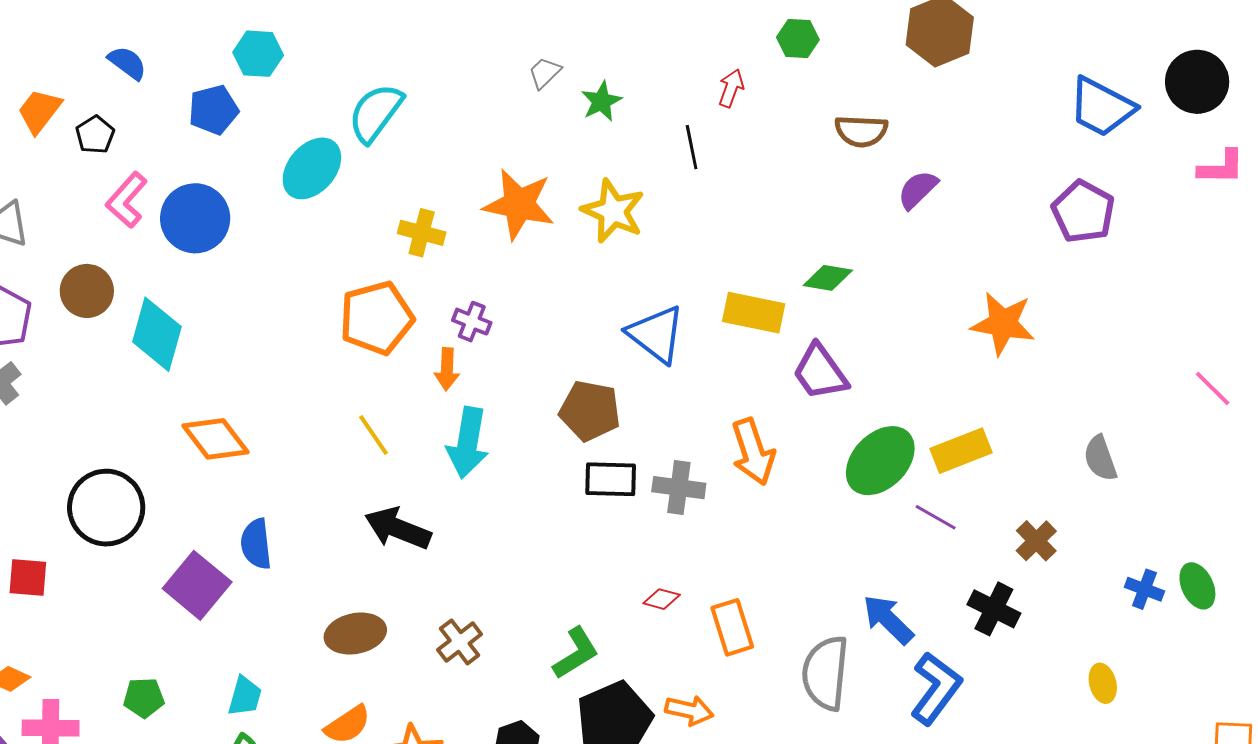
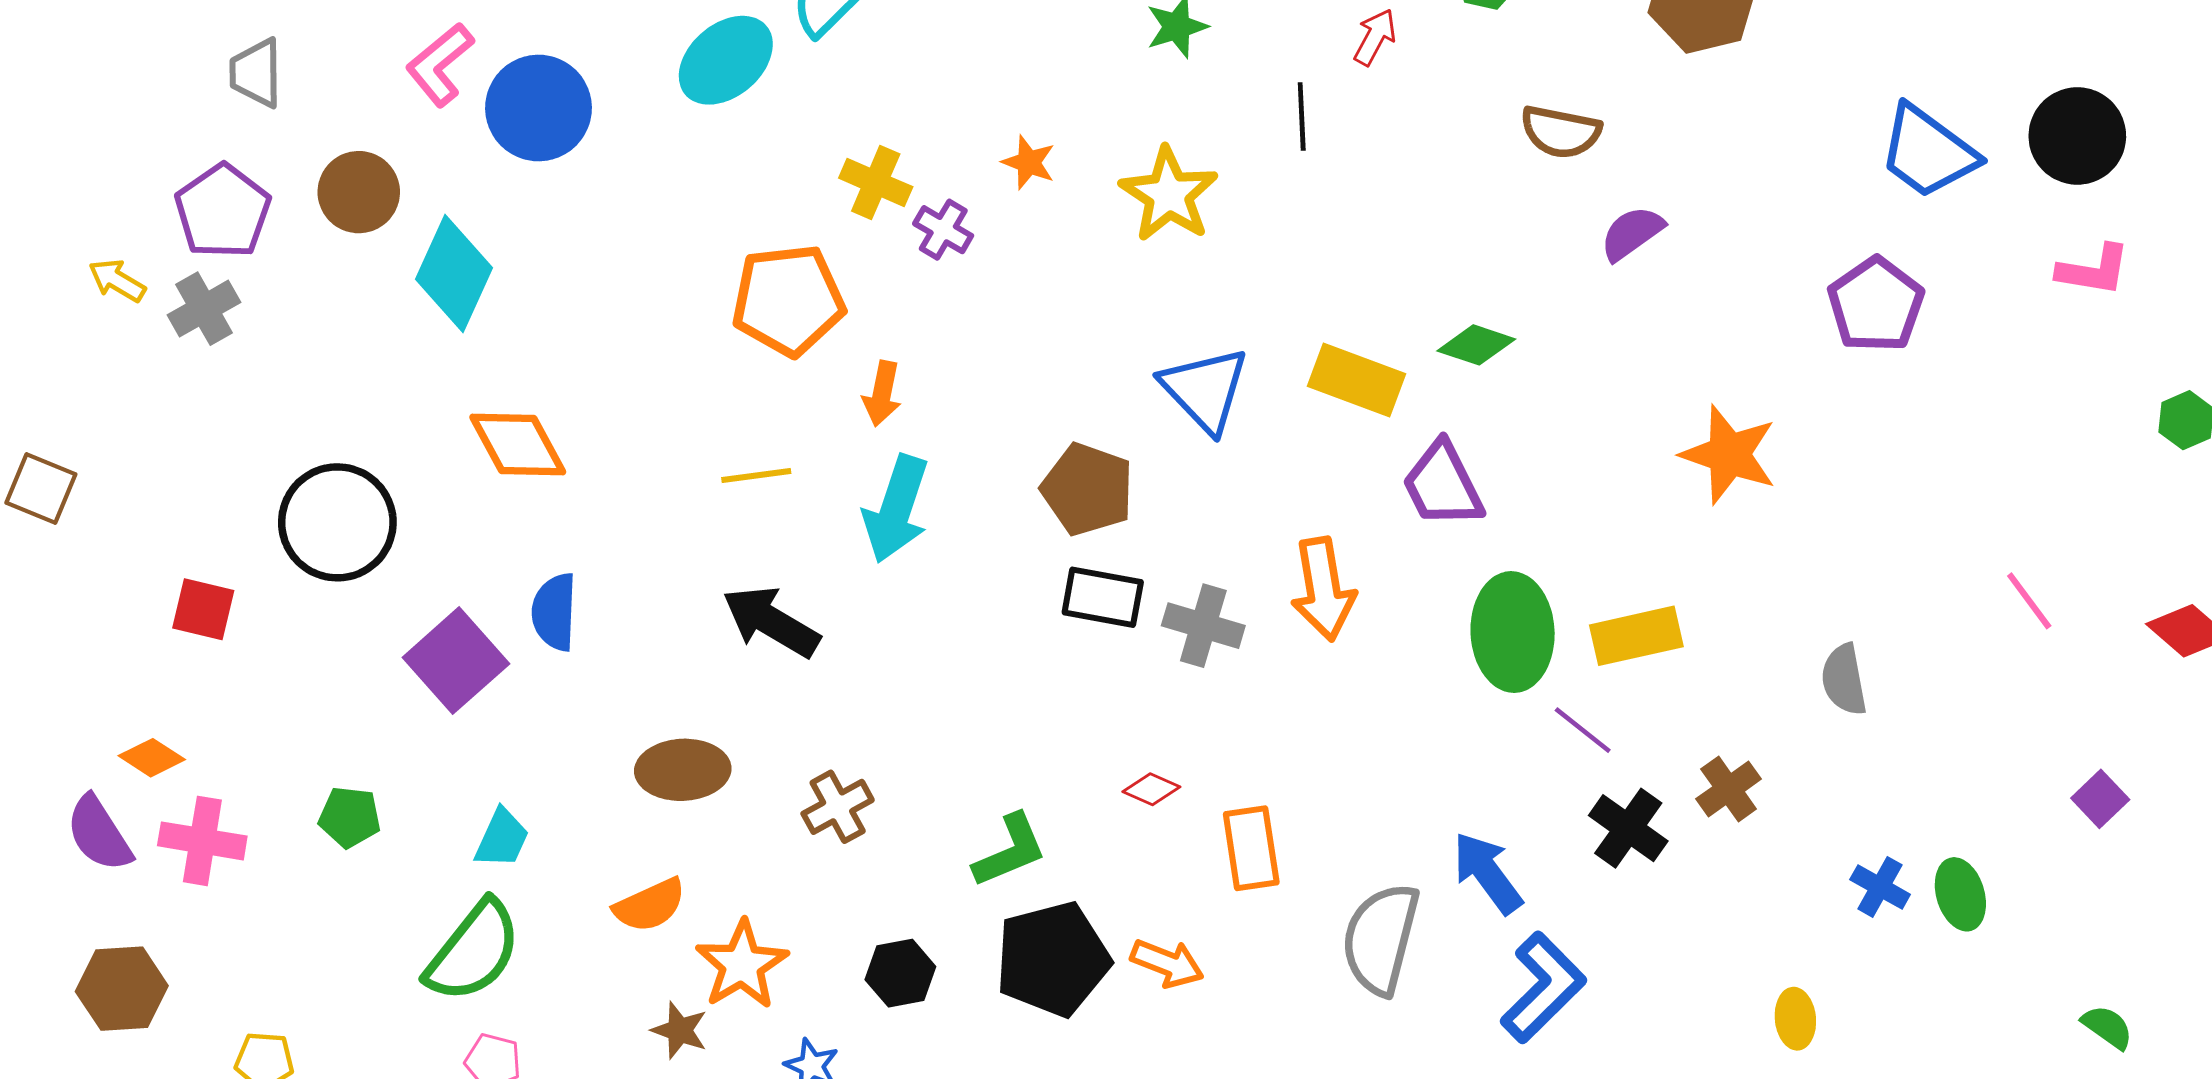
orange star: (519, 204) -> (1029, 162), size x0.5
purple cross: (472, 322) -> (943, 230), moved
yellow line: (373, 435) -> (756, 475), turned -72
green ellipse: (880, 461) -> (1513, 632), turned -56
black cross: (994, 609) -> (1628, 828), moved

